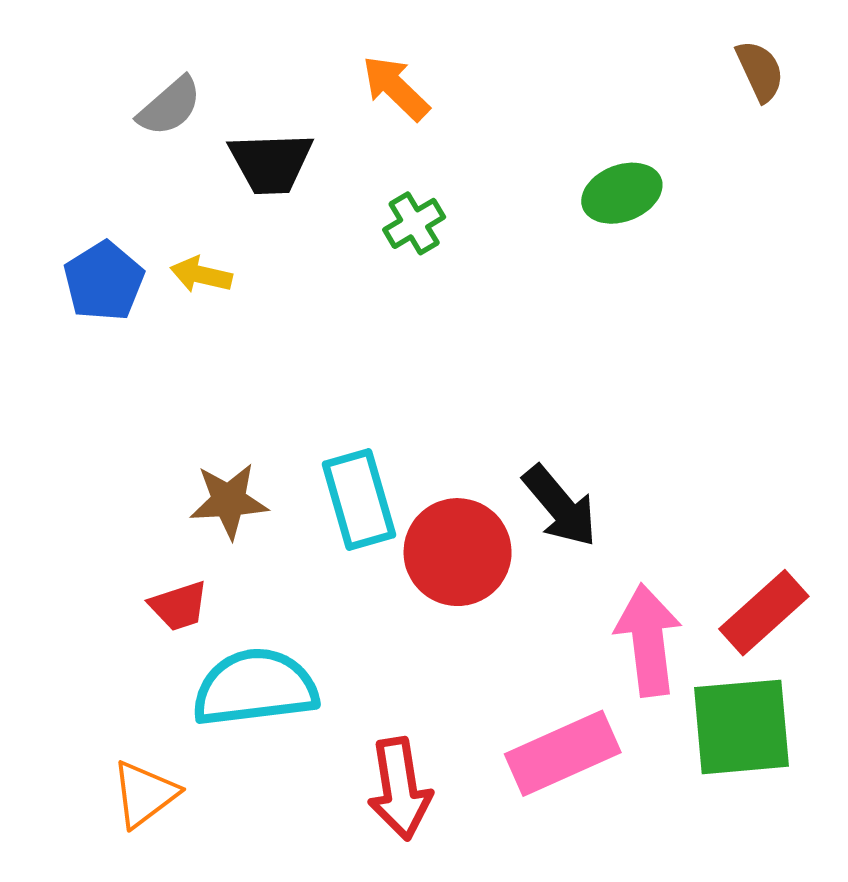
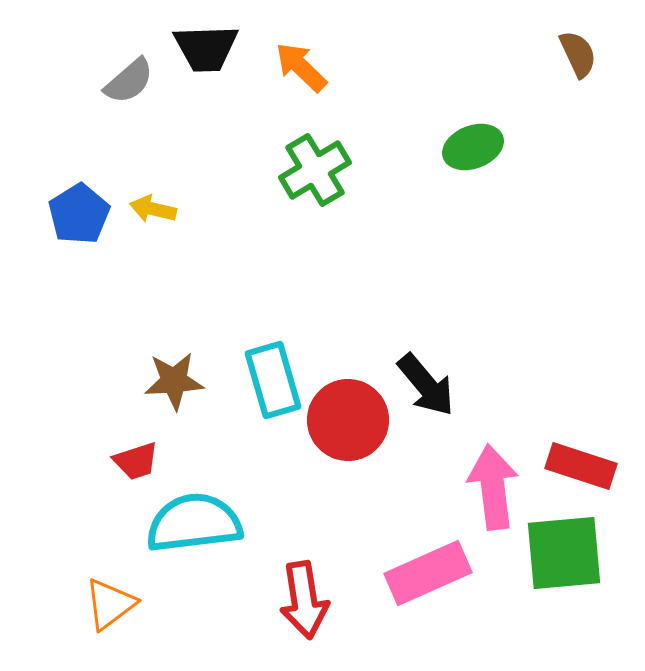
black trapezoid: (271, 163) -> (206, 48), moved
green cross: (414, 223) -> (315, 170), size x1.5
red rectangle: (764, 613) -> (581, 466), turned 60

